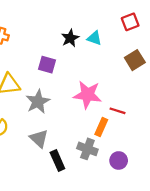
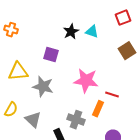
gray star: (38, 102) -> (43, 87), turned -30
gray triangle: (39, 139) -> (33, 120), moved
gray cross: (87, 149) -> (76, 120), moved

